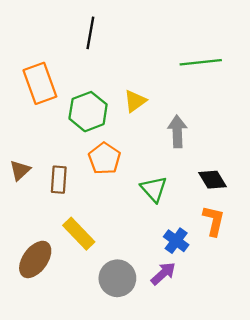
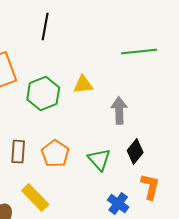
yellow triangle: (135, 101) -> (83, 85), turned 30
orange pentagon: (105, 159) -> (55, 154), moved
black diamond: (213, 180) -> (135, 152), moved, turned 70

